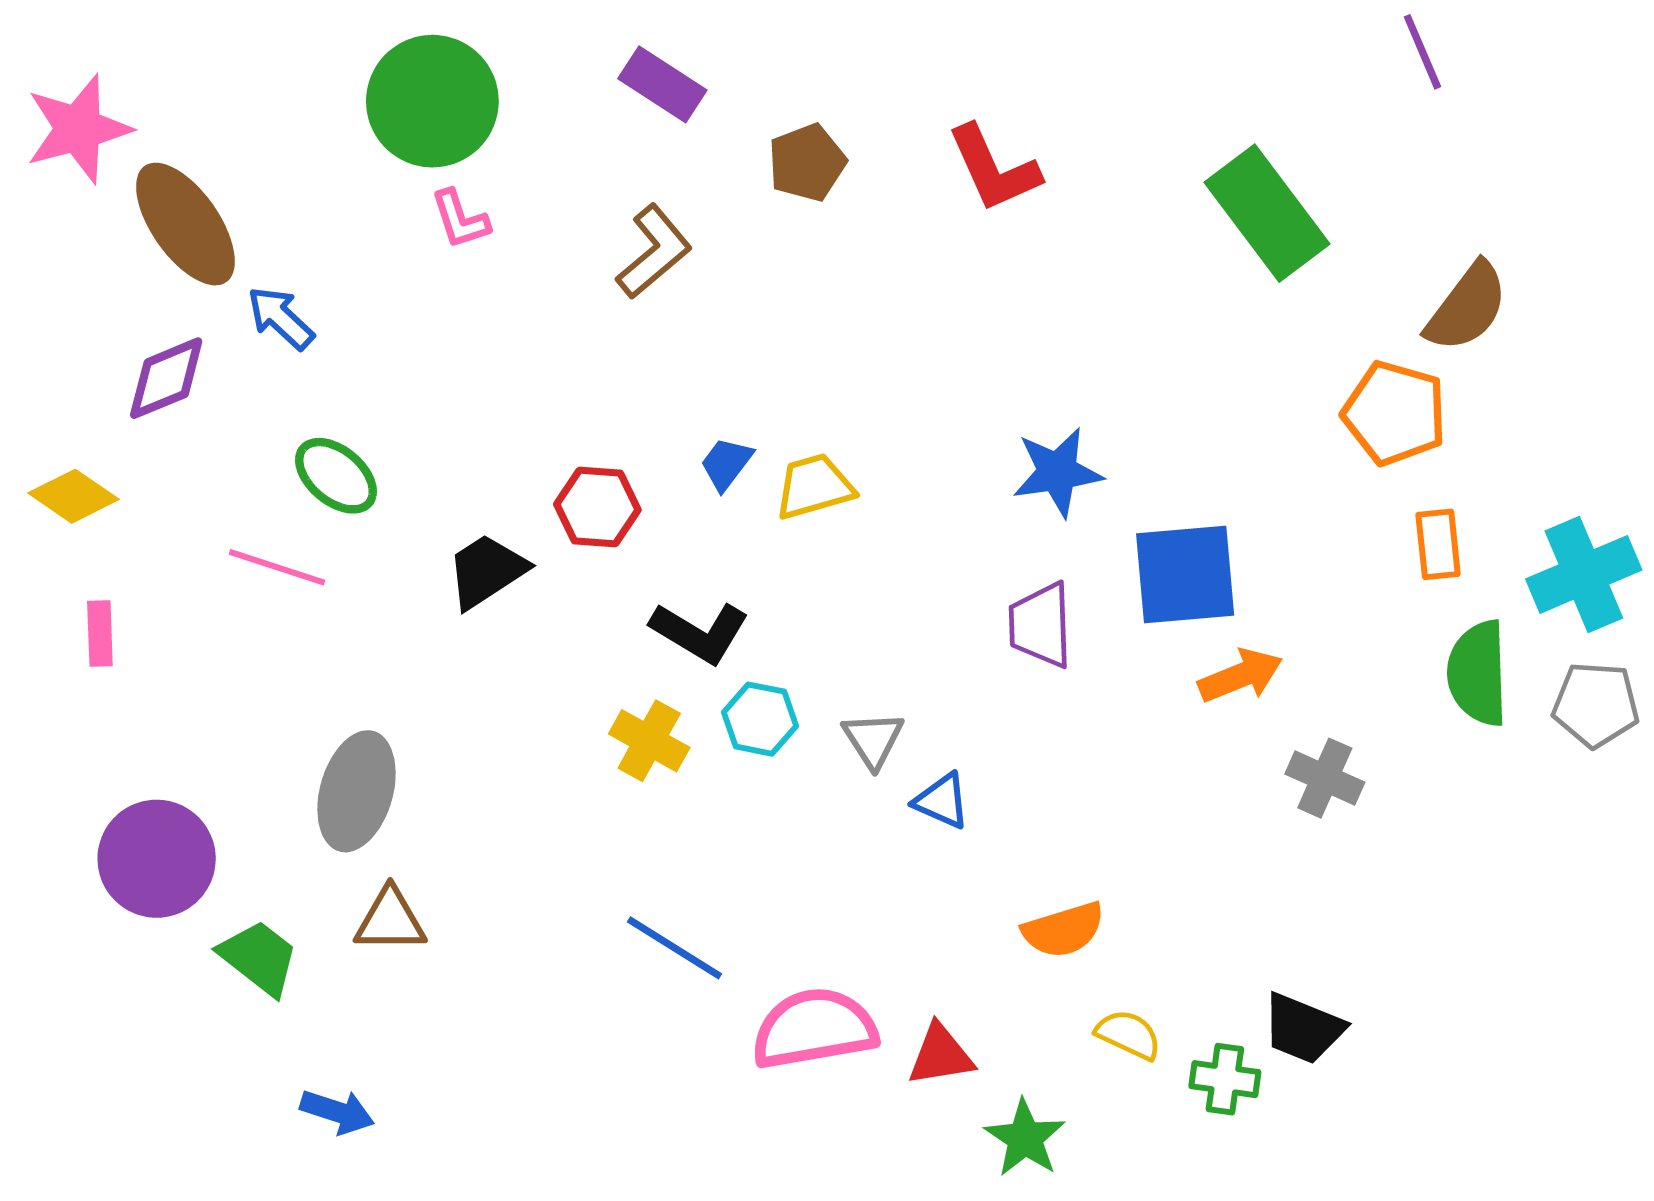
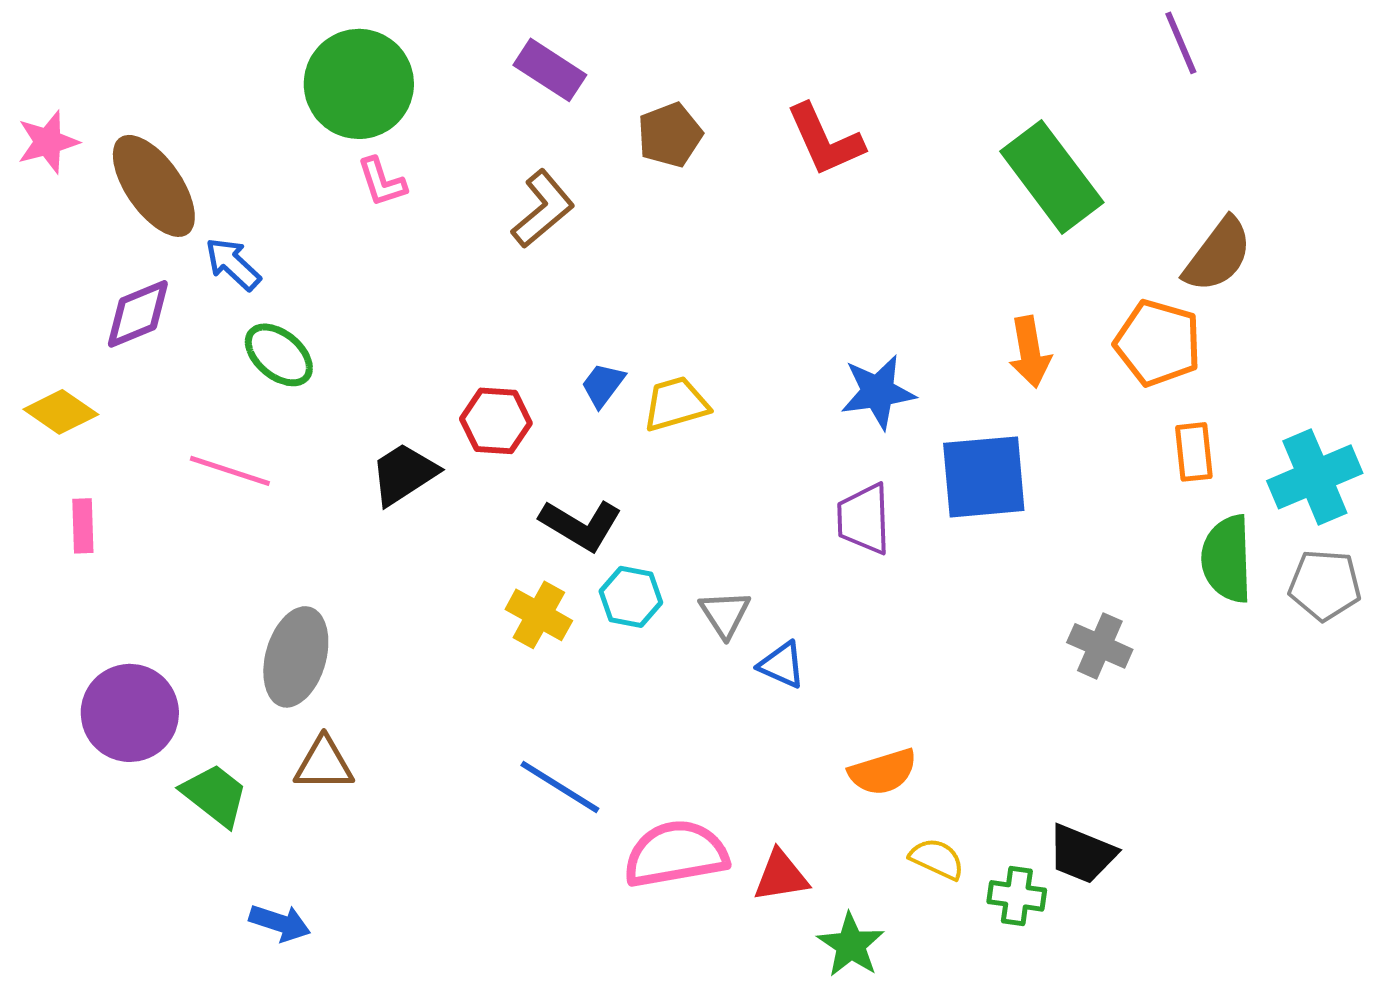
pink star: (78, 129) -> (48, 142), moved, size x0.7
green ellipse: (336, 476) -> (279, 355), moved
orange arrow: (1241, 676) -> (1030, 352), moved, turned 102

